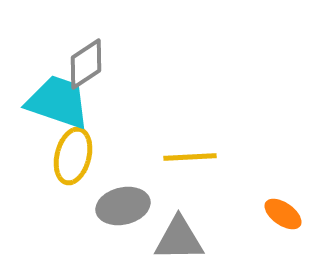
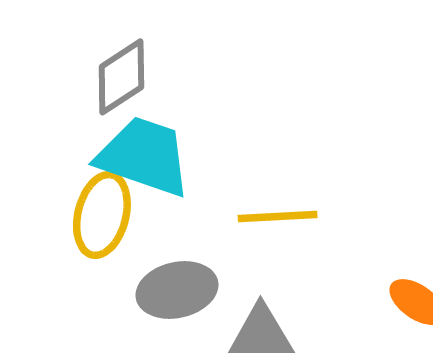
cyan trapezoid: (58, 102) -> (144, 156), moved

